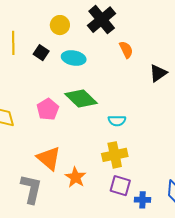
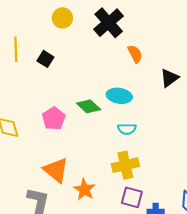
yellow circle: (60, 25) -> (62, 18), moved
cyan ellipse: (74, 58) -> (119, 96), moved
green diamond: (81, 99) -> (89, 106), size x0.7

